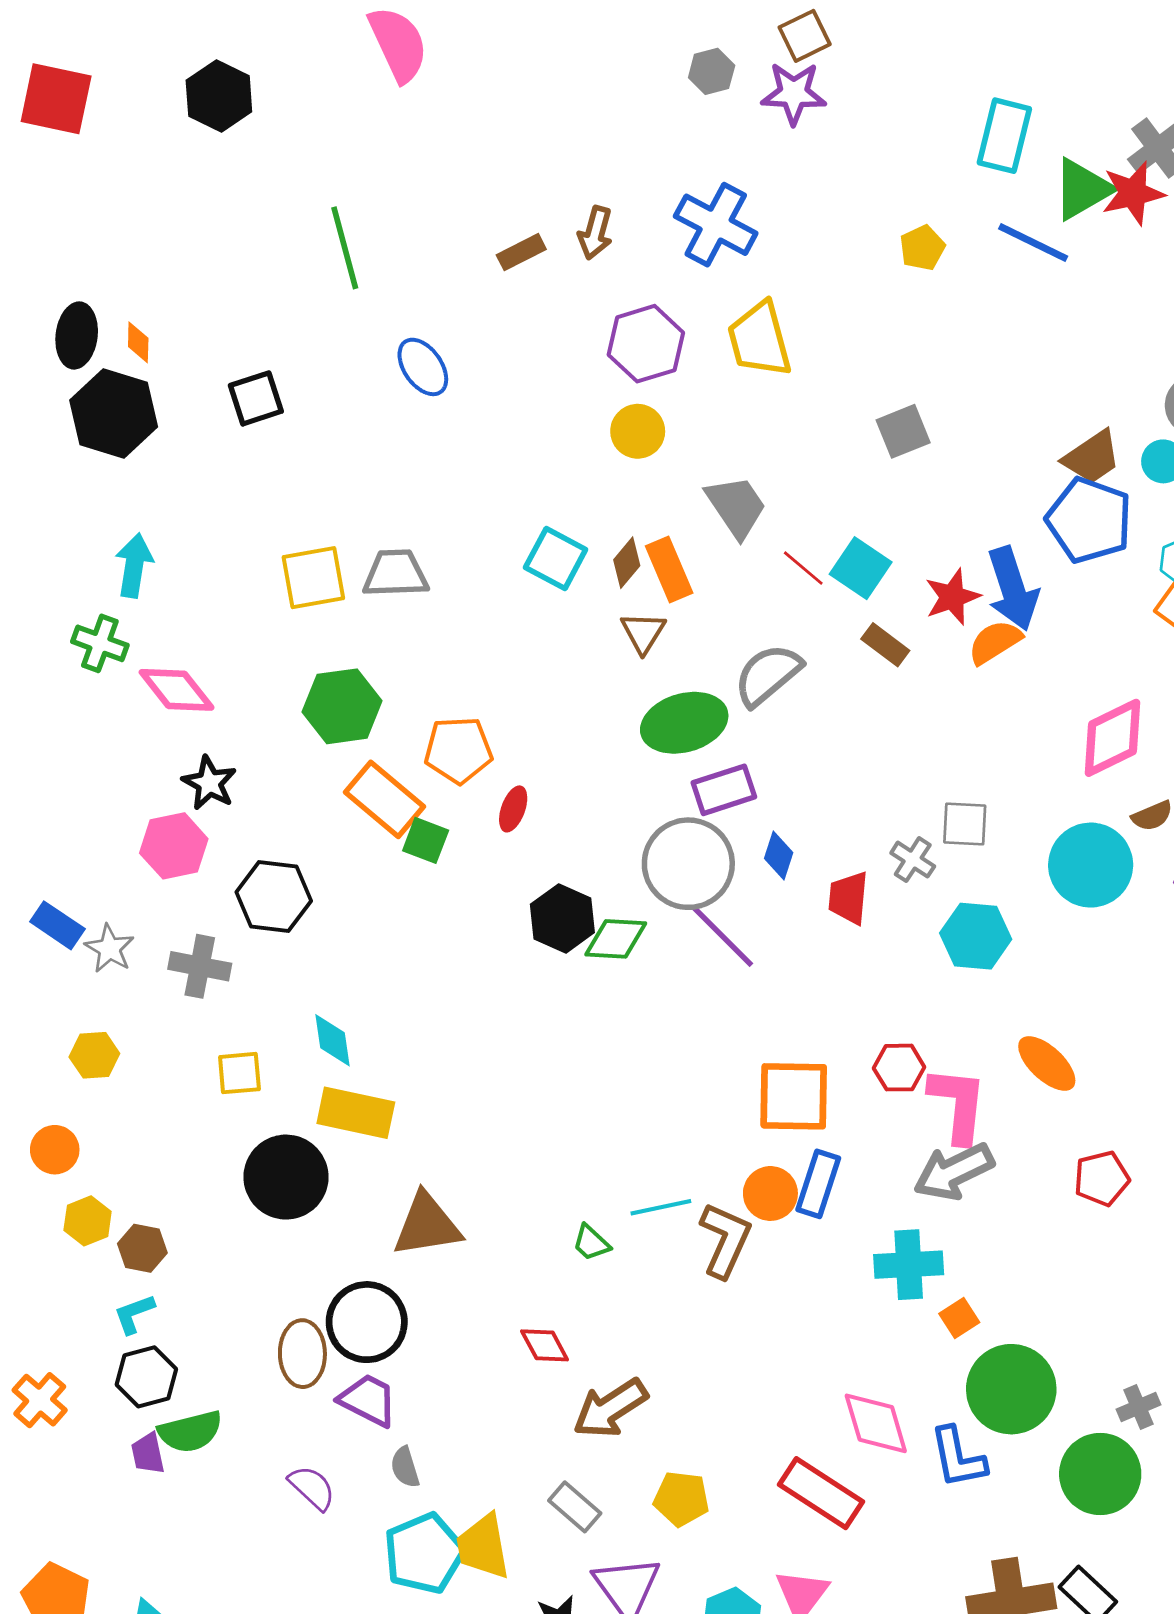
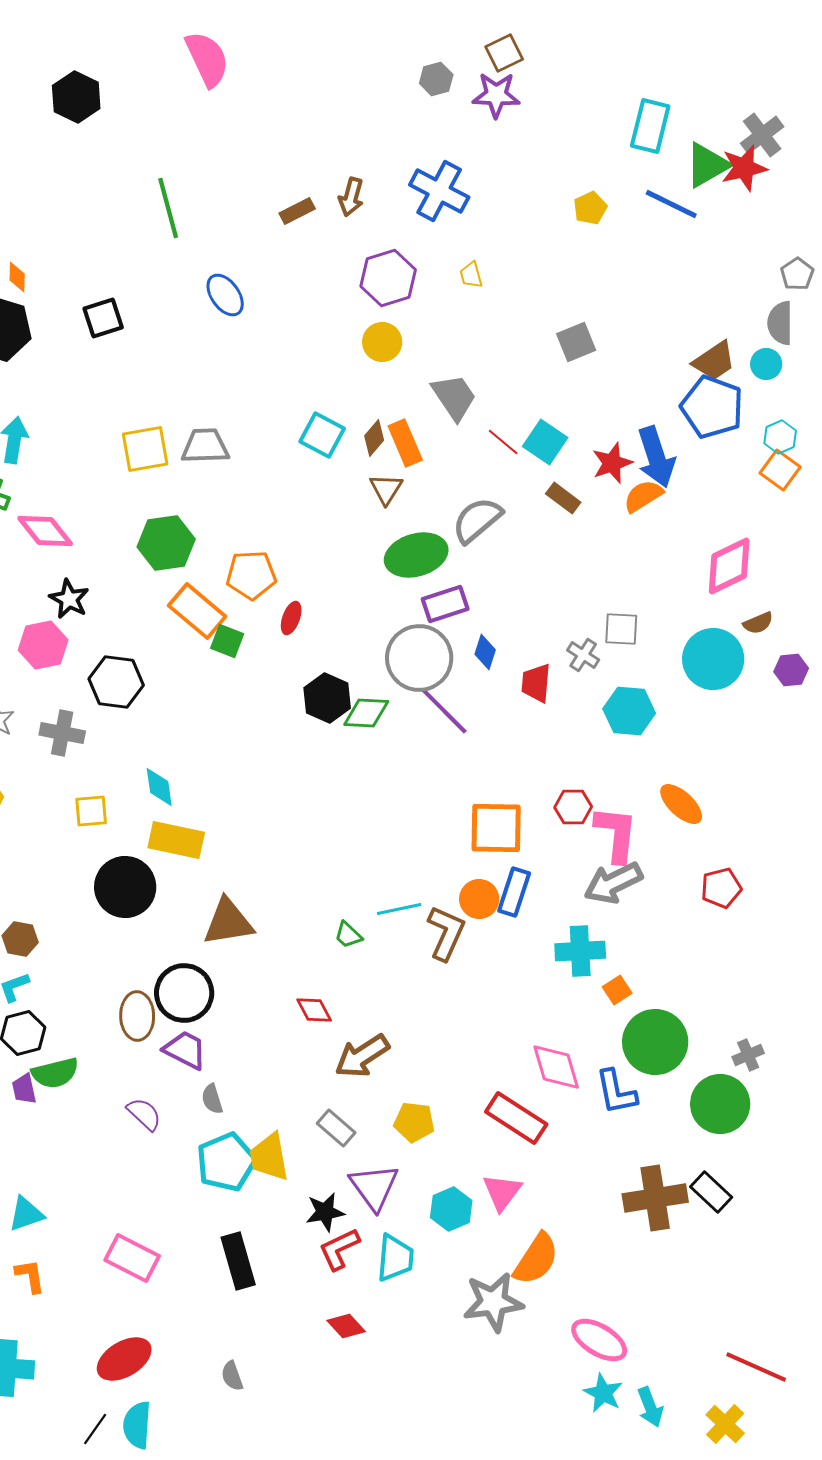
yellow trapezoid: (759, 340) -> (471, 275), size x0.5

